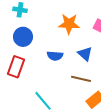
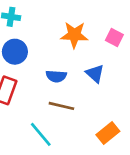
brown line: (81, 79) -> (61, 106), moved

